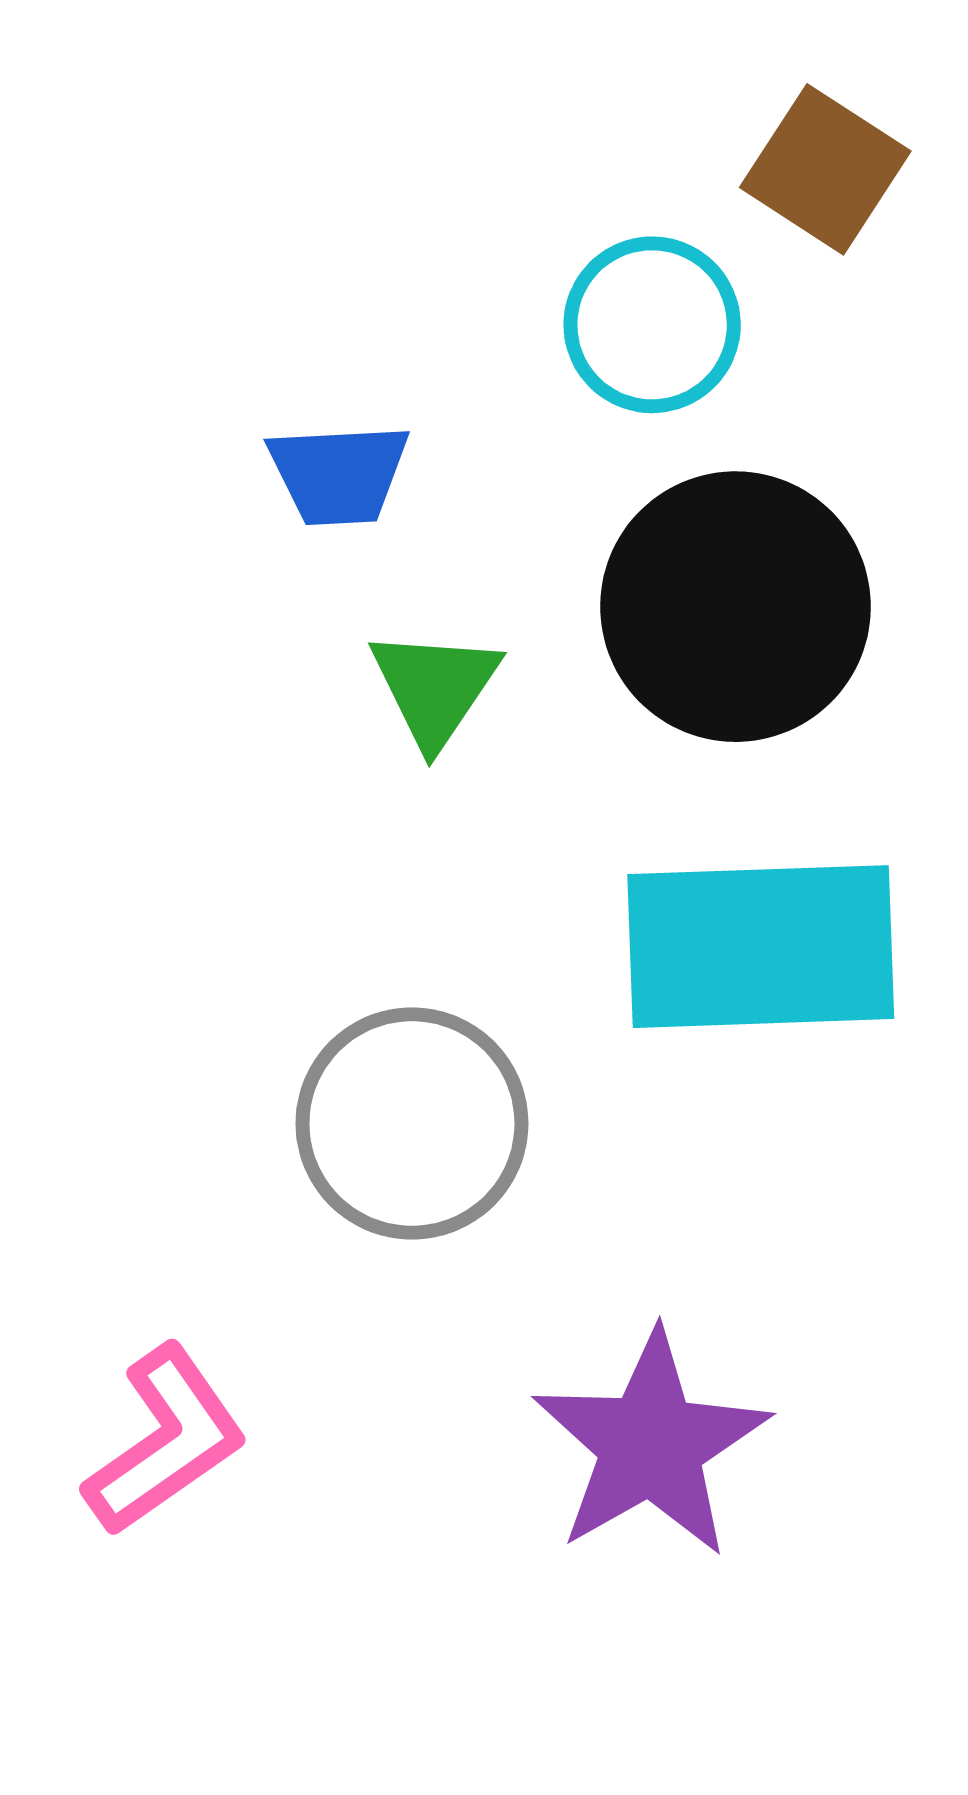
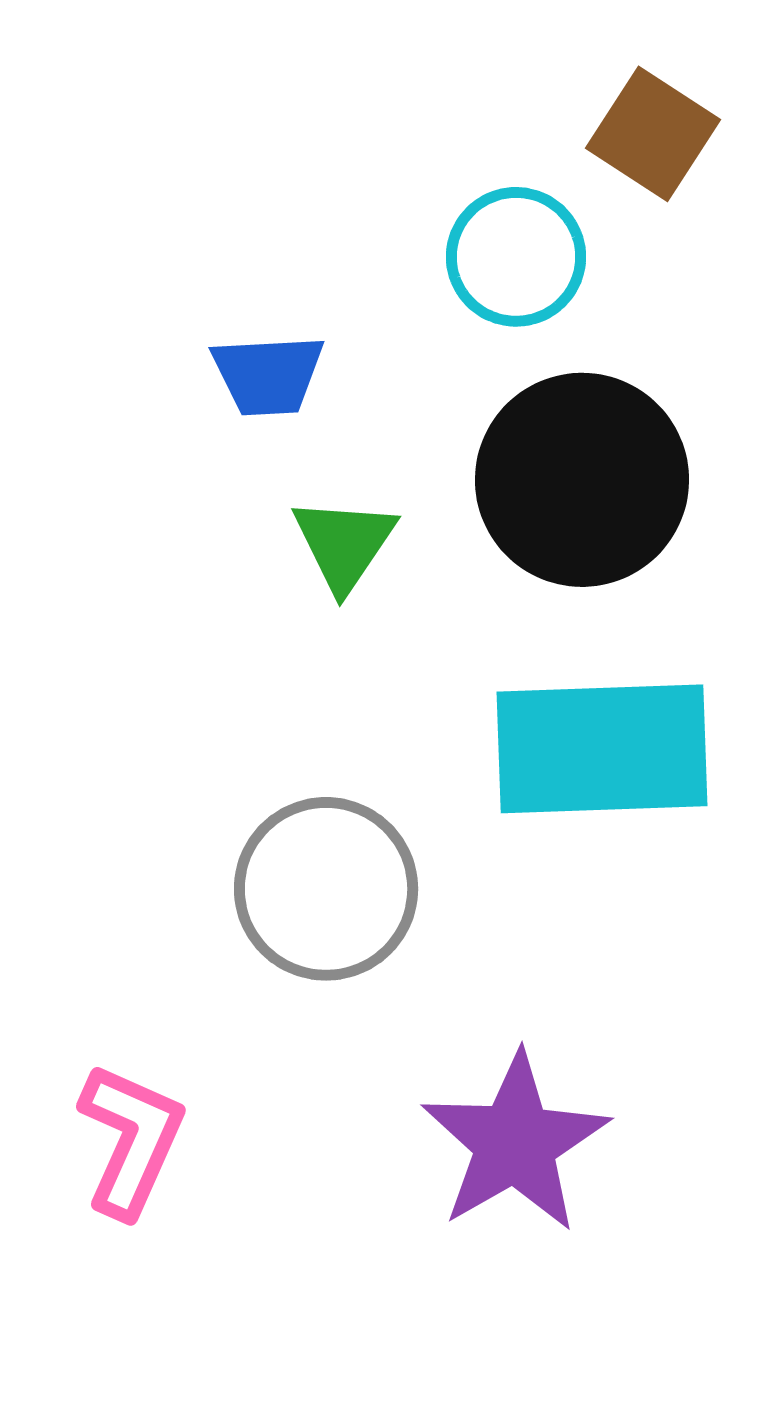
pink L-shape: (166, 1441) -> (131, 1140), turned -31

